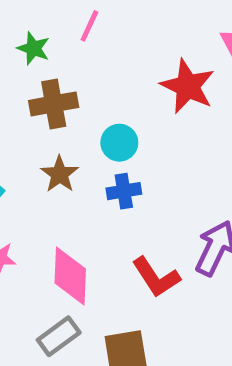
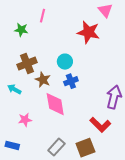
brown cross: (54, 104) -> (27, 64), moved
pink diamond: (70, 276) -> (55, 104), moved
red L-shape: (156, 277) -> (100, 125), moved

